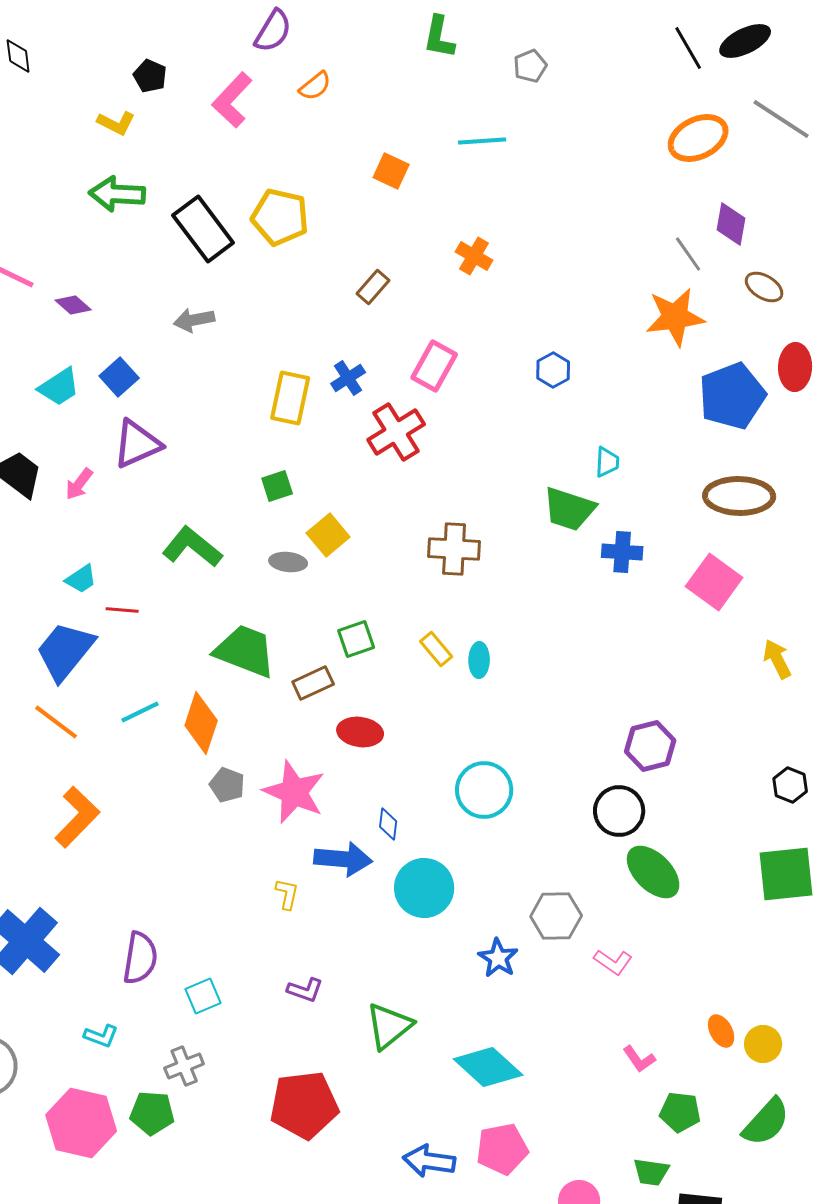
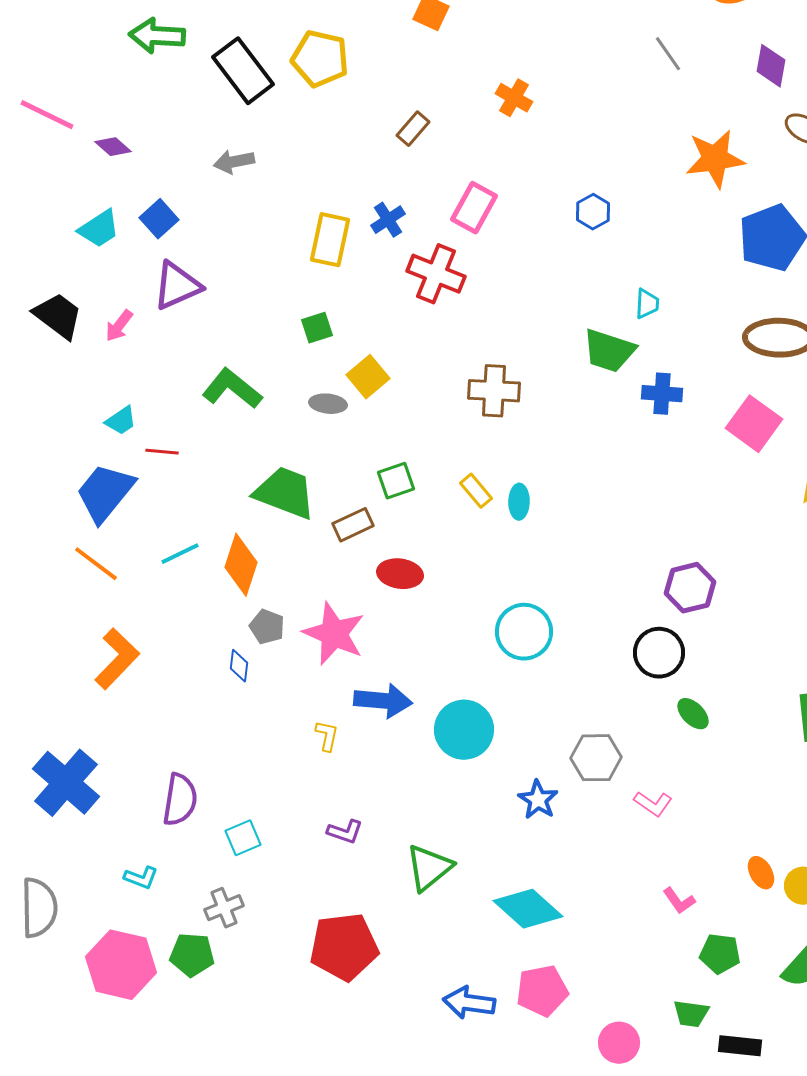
gray line: (688, 254) -> (668, 54), moved
red cross: (396, 432) -> (436, 274), turned -36
blue diamond: (388, 824) -> (239, 666), moved
green ellipse: (653, 872) -> (693, 714), size x0.6

